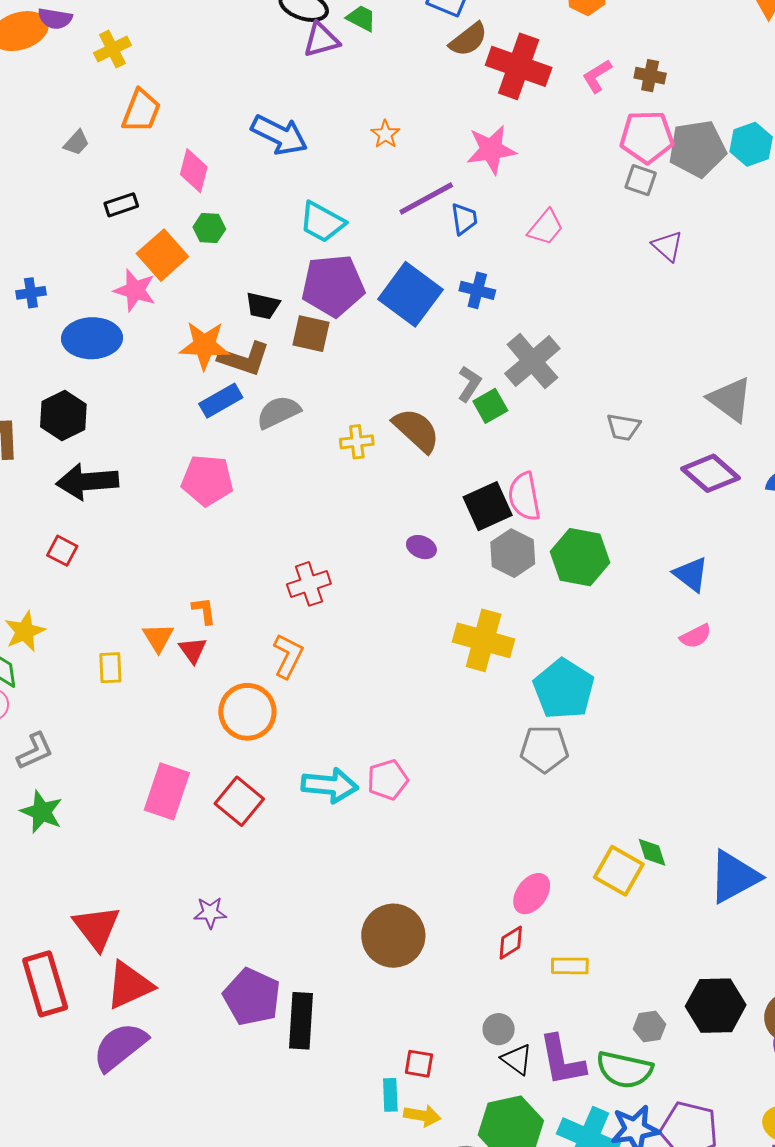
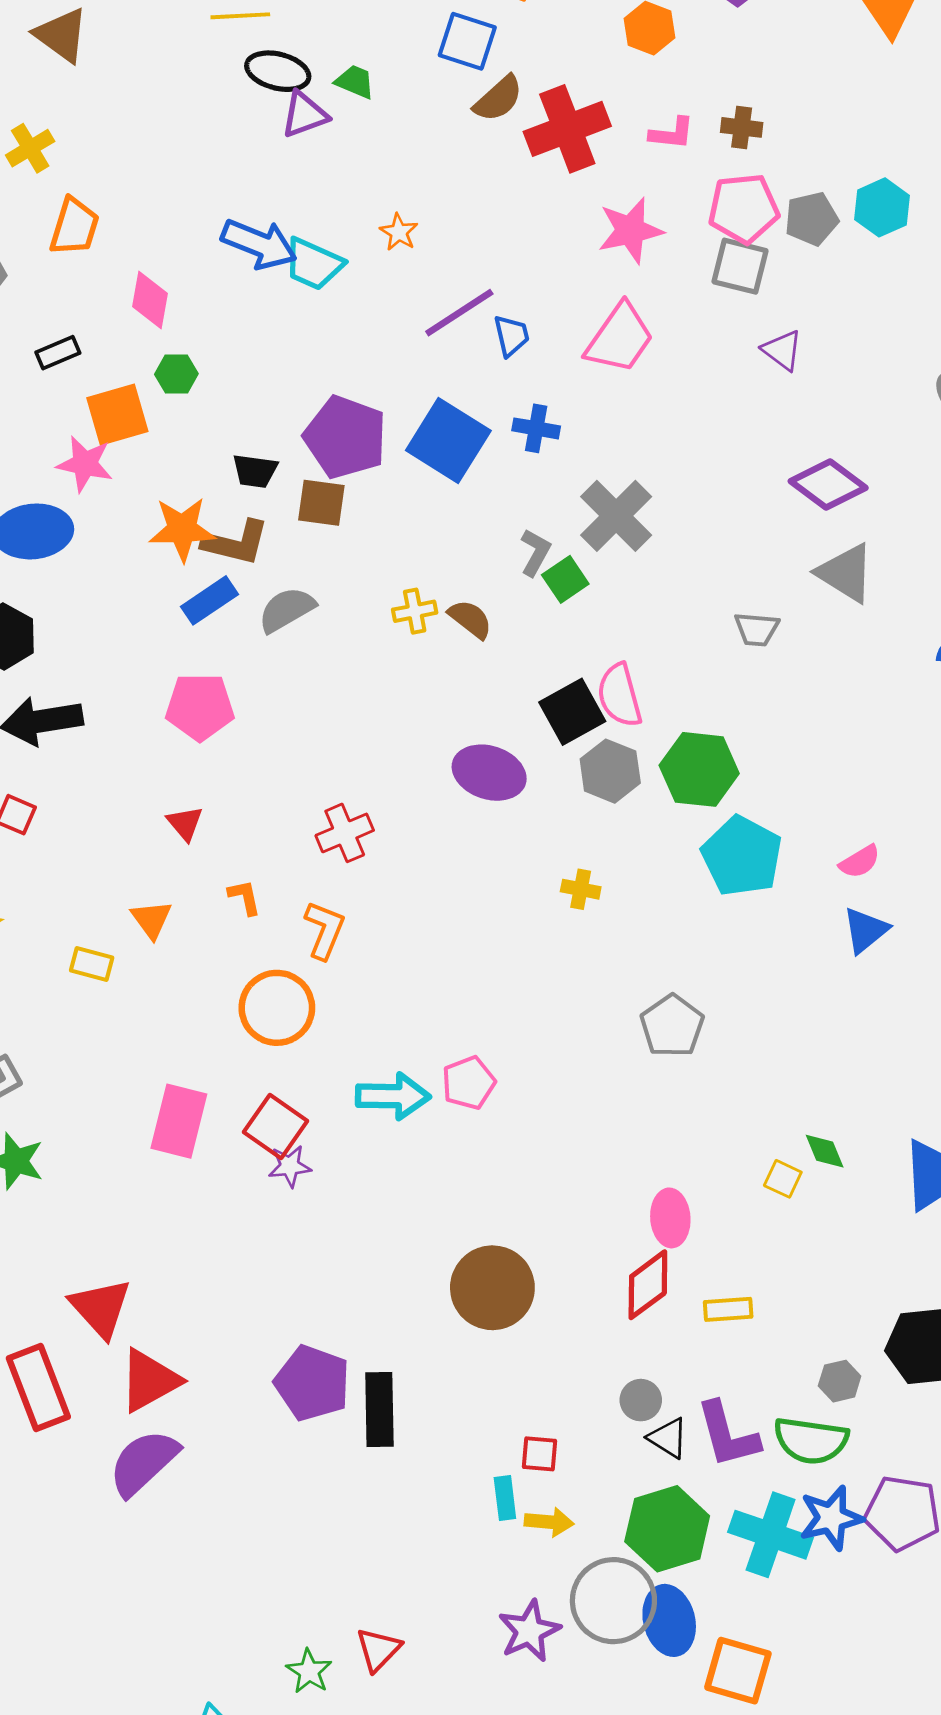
red cross: (519, 66) -> (567, 129), turned -36
pink L-shape: (597, 76) -> (672, 133), turned -138
gray pentagon: (697, 149) -> (811, 219), size x0.7
pink star: (491, 150) -> (630, 230), moved
gray square: (641, 180) -> (740, 266), size x1.4
cyan trapezoid: (322, 222) -> (313, 264), moved
pink trapezoid: (546, 227) -> (620, 338), size x1.5
orange square: (162, 255) -> (117, 415), turned 30
purple pentagon: (333, 286) -> (345, 437), turned 30
gray triangle: (730, 399) -> (846, 573), moved
gray trapezoid: (623, 427) -> (757, 629), moved
brown semicircle: (416, 430) -> (470, 619), size x0.7
yellow cross: (357, 442) -> (415, 611), moved
purple diamond: (710, 473) -> (828, 485), moved
purple ellipse: (421, 547) -> (489, 773), size x1.8
blue triangle: (691, 574) -> (866, 930), moved, turned 48
orange L-shape: (204, 611) -> (245, 897), moved
yellow cross: (484, 640) -> (581, 889), size x0.5
red triangle: (193, 650) -> (185, 823), moved
yellow rectangle: (110, 668) -> (92, 964), turned -68
cyan pentagon: (564, 689) -> (742, 856), moved
gray pentagon: (544, 749) -> (672, 1026), turned -30
yellow square: (619, 871) -> (783, 1179), size x0.6
pink ellipse: (532, 894) -> (670, 1218), turned -36
purple star: (210, 913) -> (290, 1166), moved
red diamond: (511, 943) -> (648, 1285), size x1.5

